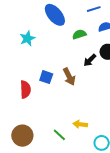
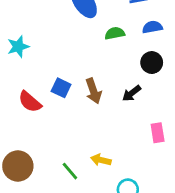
cyan star: (27, 38) -> (18, 47), moved
black arrow: (90, 60) -> (132, 93), moved
red semicircle: (25, 89) -> (30, 102), turned 126

